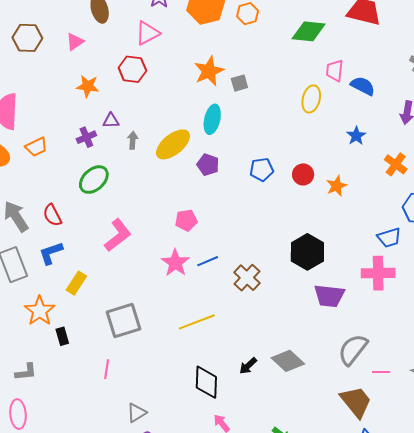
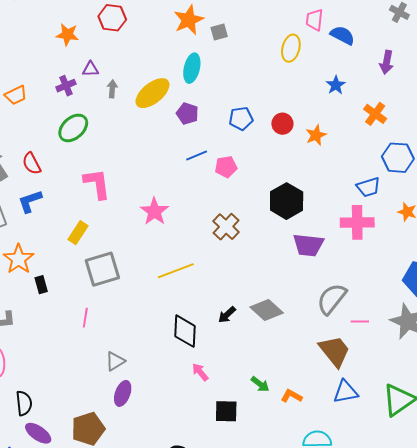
pink pentagon: (186, 220) -> (226, 167), moved
pink L-shape: (118, 235) -> (97, 184), turned -60
blue line: (208, 261) -> (197, 156), moved
yellow rectangle: (76, 283) -> (78, 233), moved

